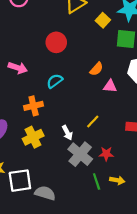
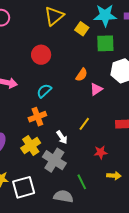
pink triangle: (110, 86) -> (96, 89), turned -32
orange cross: (34, 106) -> (37, 117), moved
gray cross: (80, 154) -> (54, 160), moved
green line: (97, 181) -> (82, 182), moved
gray semicircle: (45, 193) -> (63, 196), moved

